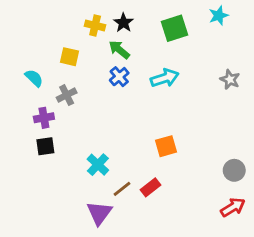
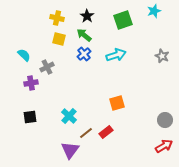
yellow cross: (95, 25) -> (57, 18), moved
yellow square: (69, 57) -> (59, 39), moved
black square: (45, 146) -> (30, 117), moved

